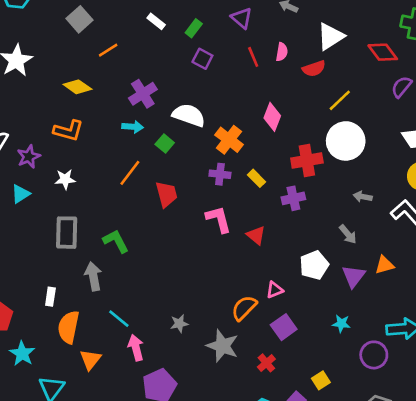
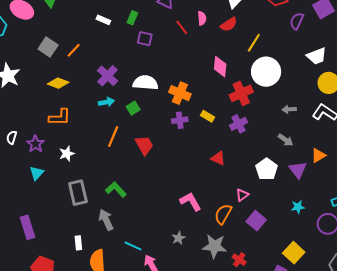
gray square: (79, 19) -> (48, 47), moved
pink diamond: (272, 117) -> (220, 67), moved
green square: (165, 143) -> (133, 108), turned 32
pink L-shape: (219, 219) -> (191, 202), moved
red cross: (266, 363) -> (239, 260), moved
yellow square: (321, 380) -> (294, 253), size x1.5

